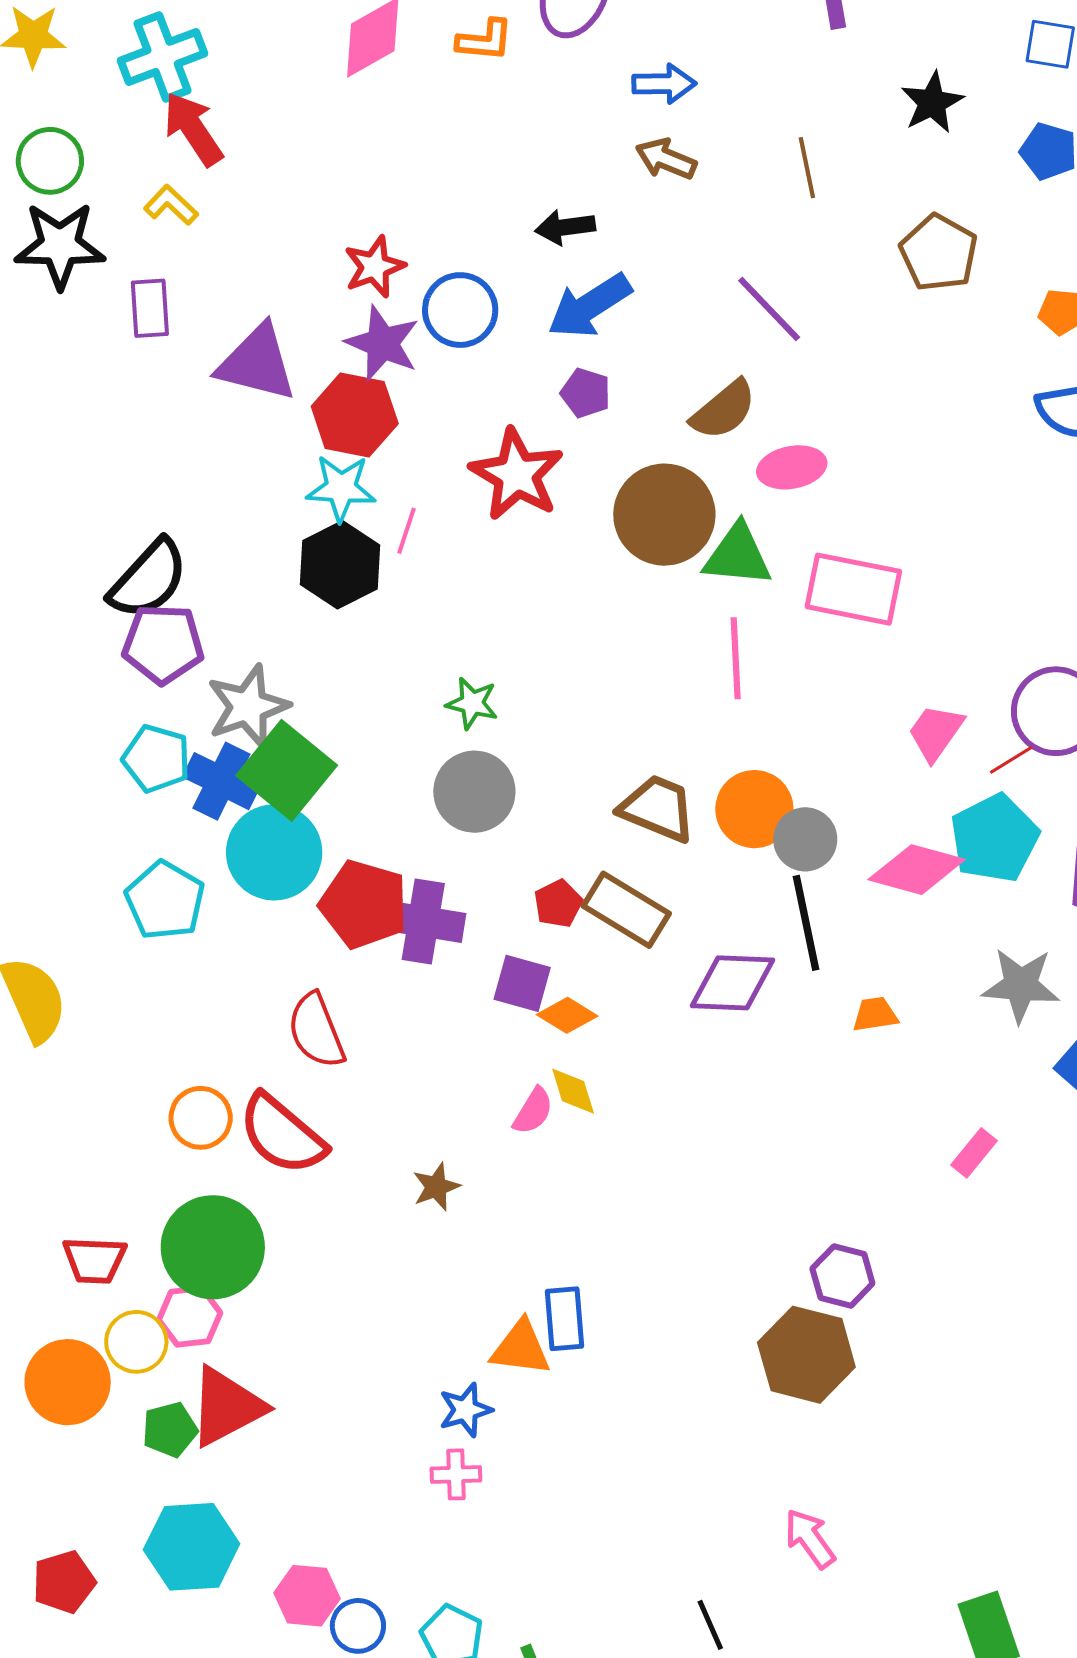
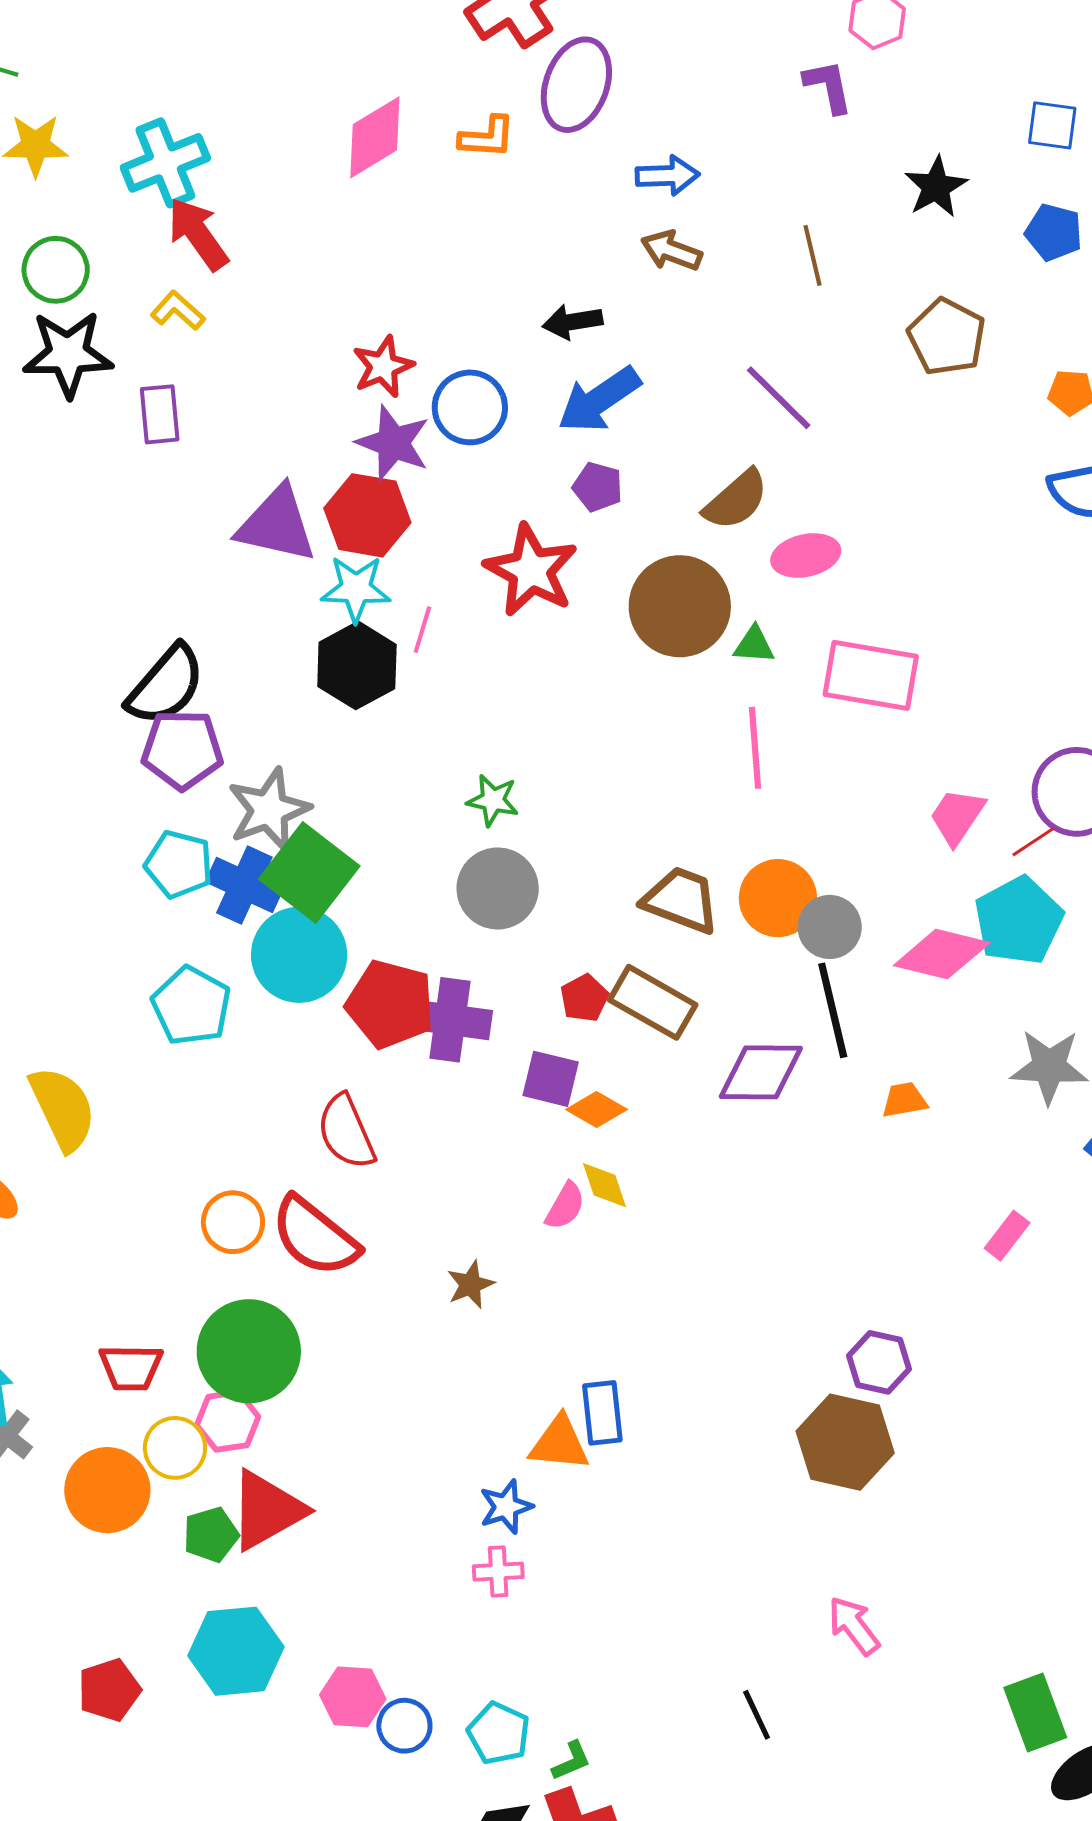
purple triangle: (257, 363) -> (277, 525), moved
green triangle: (738, 555) -> (754, 645), size x0.6

